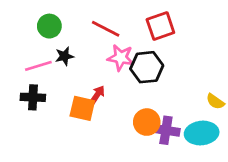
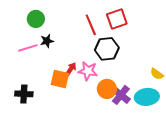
red line: (106, 29) -> (91, 25), moved, turned 40
pink star: (121, 58) -> (88, 71), moved
black cross: (33, 97) -> (24, 94), moved
purple cross: (166, 130) -> (121, 95), turned 30

